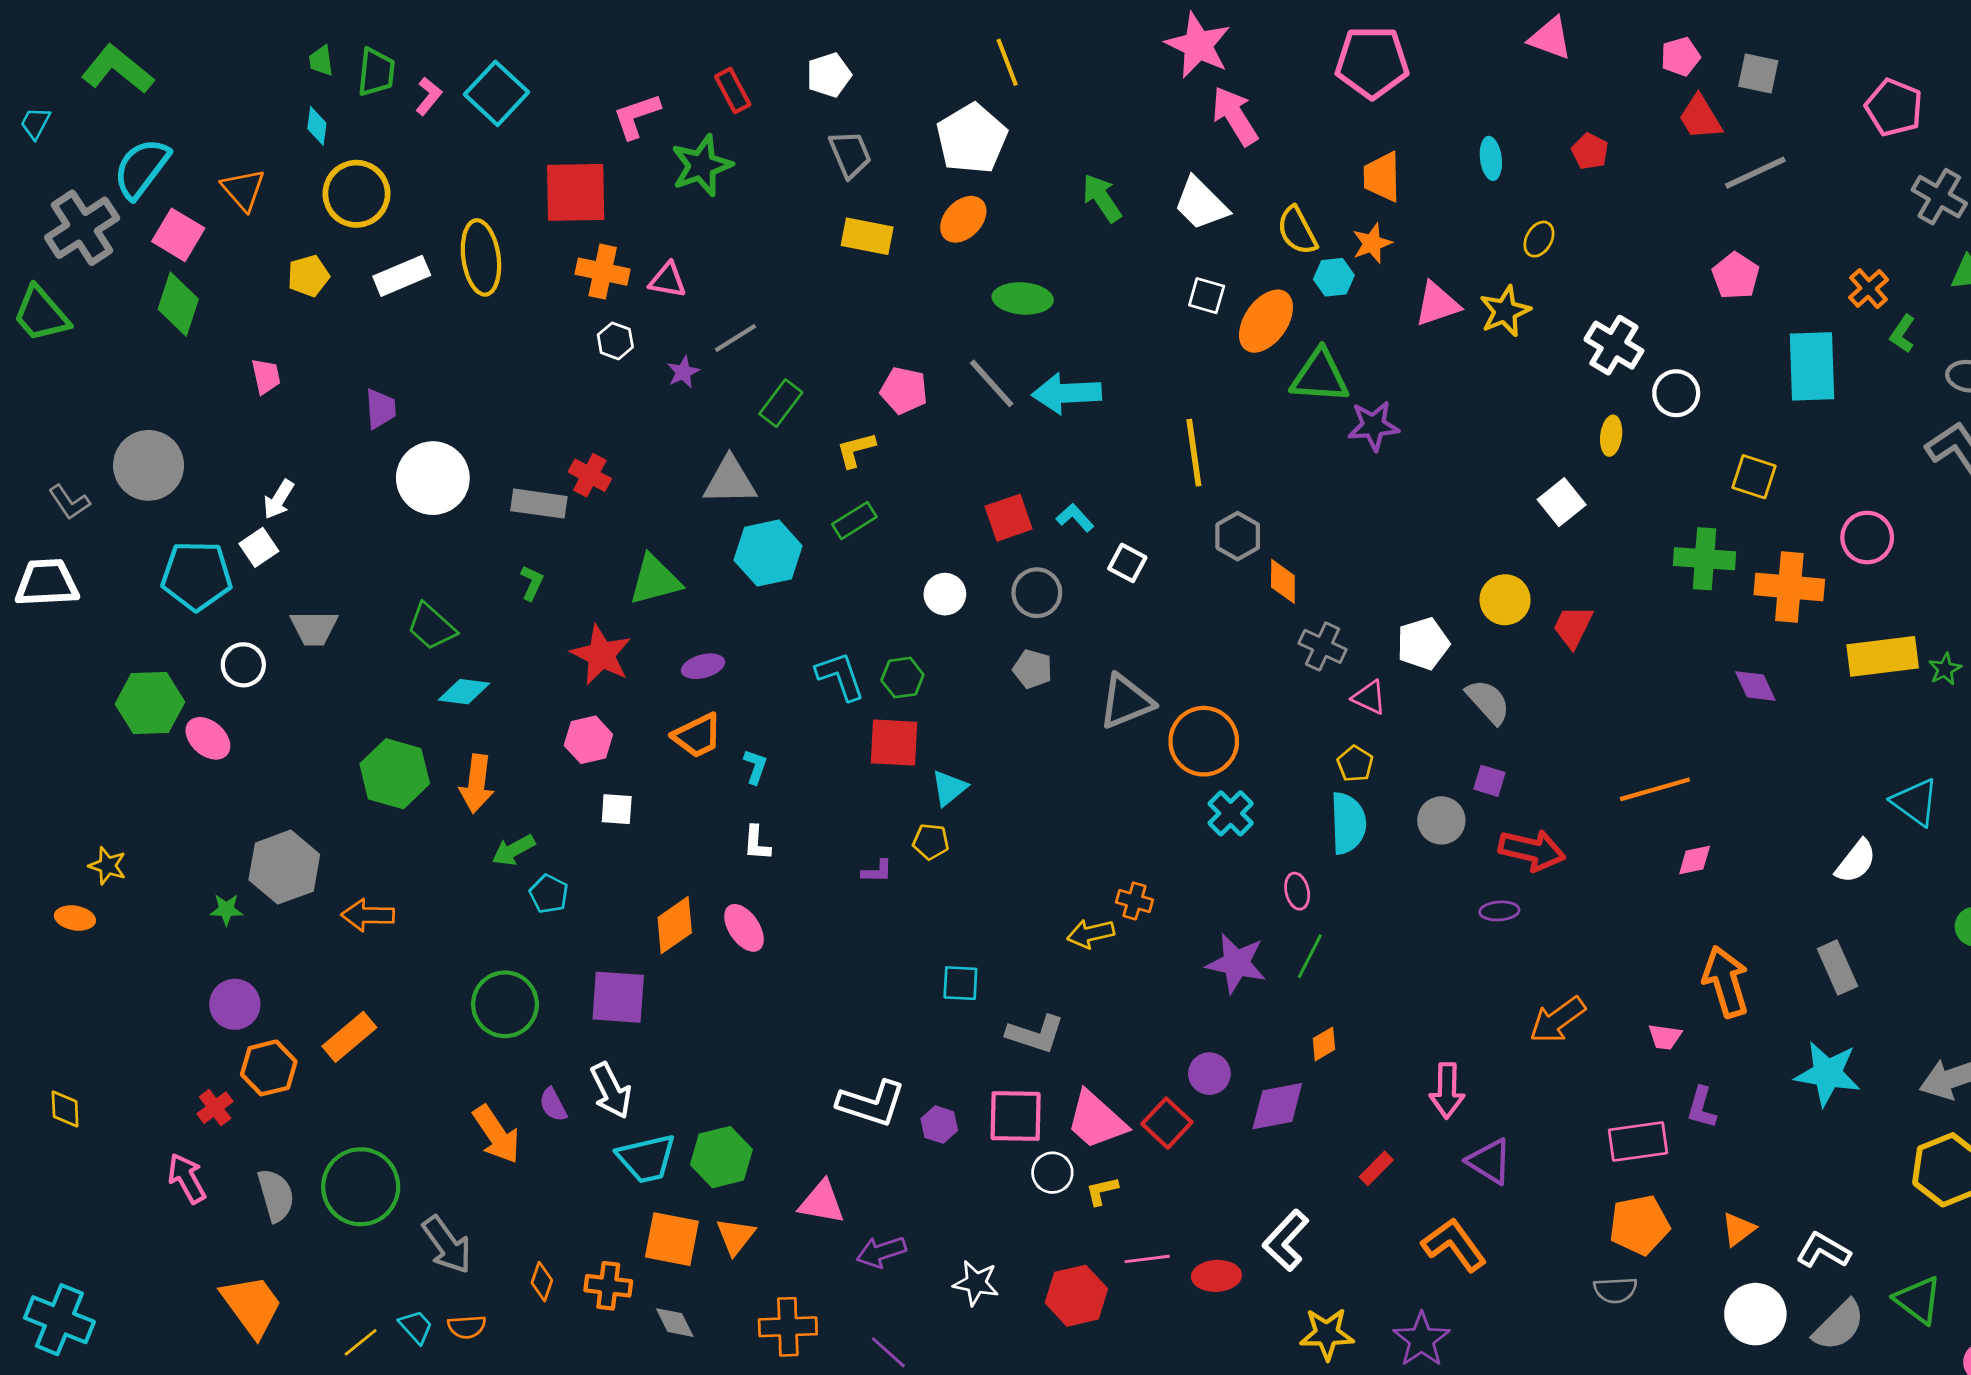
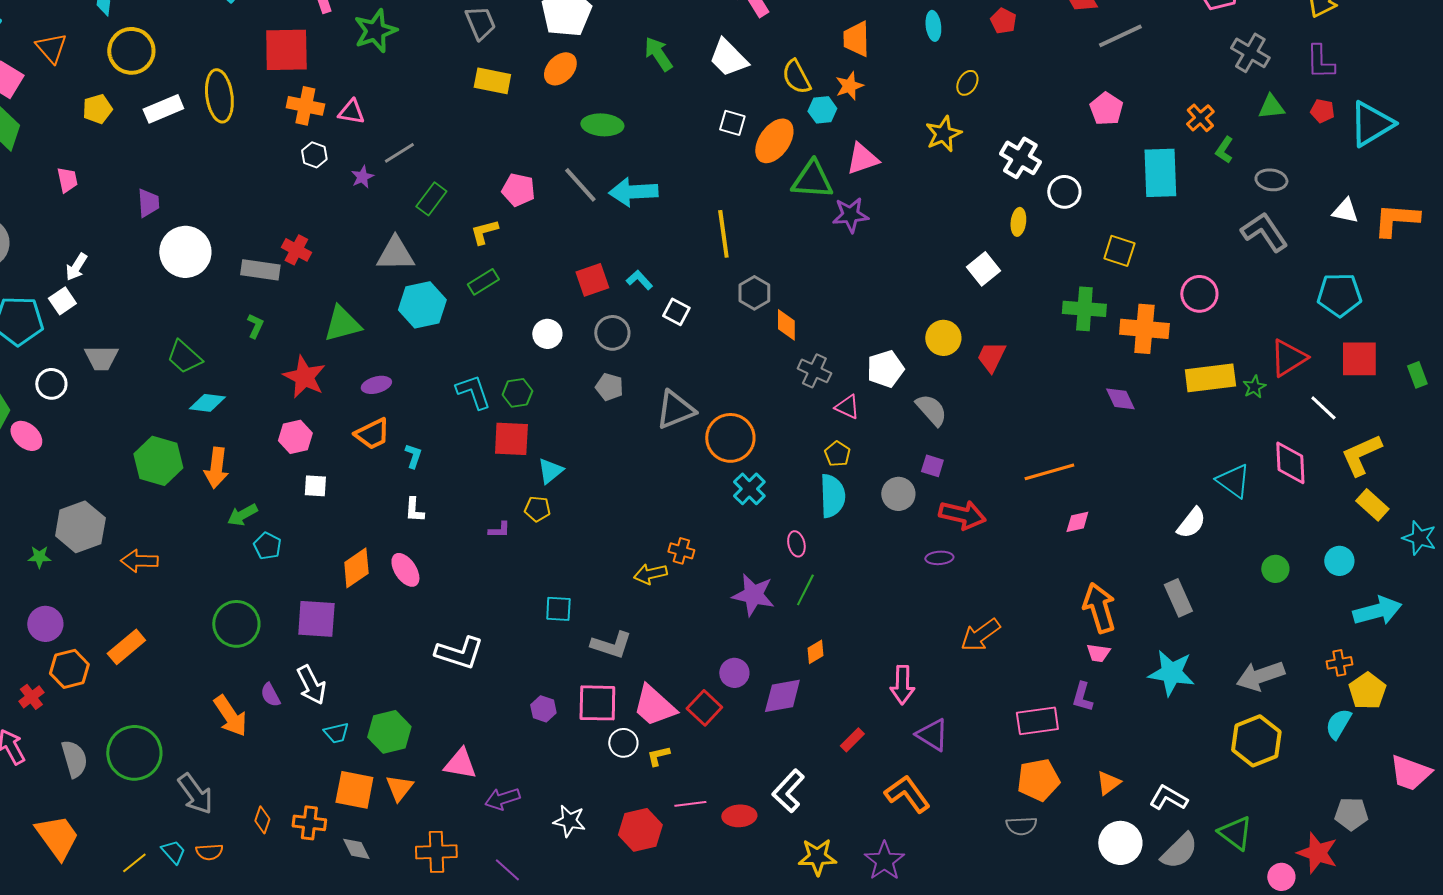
pink triangle: (1437, 304) -> (862, 159), moved
pink trapezoid: (1665, 1037) -> (1098, 653), moved
white L-shape: (871, 1103) -> (459, 653), moved
cyan trapezoid: (646, 1158) -> (336, 733), size x0.6

